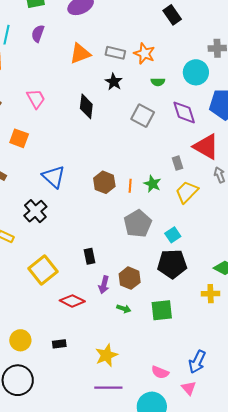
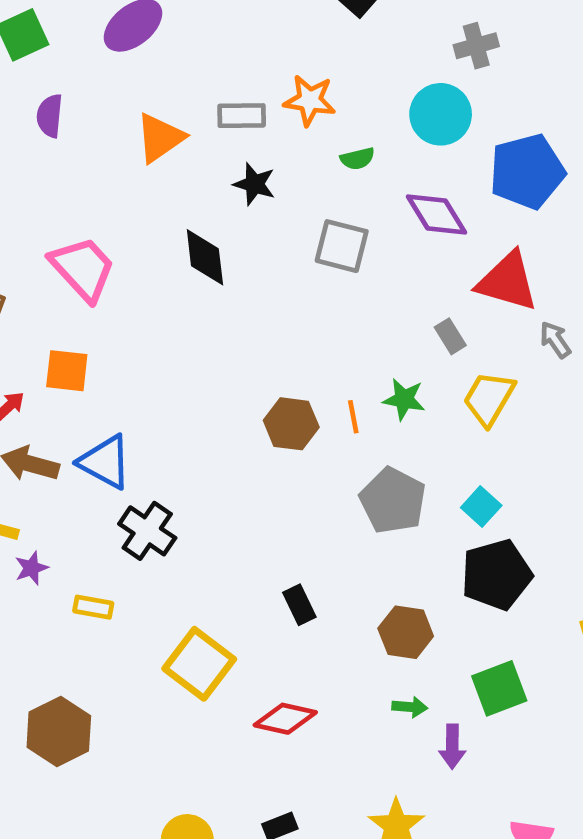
pink trapezoid: (36, 99) -> (83, 269), size x1.4
blue triangle: (54, 177) -> (105, 462), moved
purple arrow: (104, 285) -> (452, 747), moved

